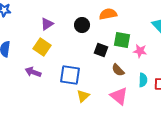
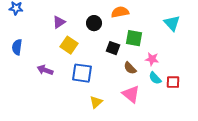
yellow square: (42, 47) -> (69, 45), moved
pink star: (140, 51) -> (152, 59), moved
cyan semicircle: (143, 80) -> (155, 78), turned 136
yellow triangle: (83, 96) -> (96, 102), moved

